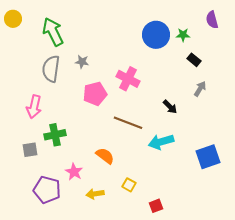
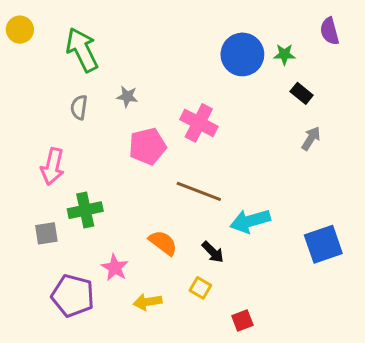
gray semicircle: (51, 69) -> (79, 107), size x0.6
black arrow: (170, 107) -> (213, 252), moved

